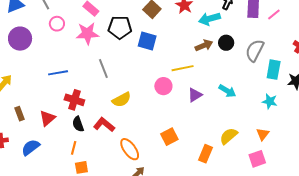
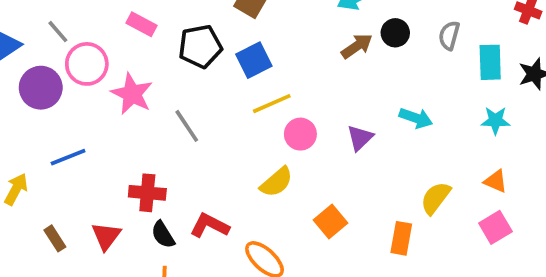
pink circle: (57, 24) -> (87, 64), size x1.5
pink star: (87, 34) -> (132, 94), moved, turned -30
purple circle: (20, 39) -> (41, 88), moved
blue square: (147, 41) -> (254, 60), turned -30
gray semicircle: (255, 50) -> (449, 36), size x0.7
yellow line: (183, 68) -> (272, 104), moved
blue line: (58, 73) -> (68, 157), moved
yellow semicircle: (122, 100) -> (276, 182), moved
orange triangle: (263, 134) -> (496, 181), turned -32

